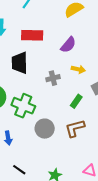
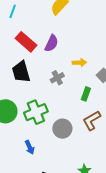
red rectangle: (32, 35) -> (26, 42), turned 55
purple semicircle: (68, 45) -> (51, 43), moved
green cross: (23, 106) -> (36, 112), turned -30

